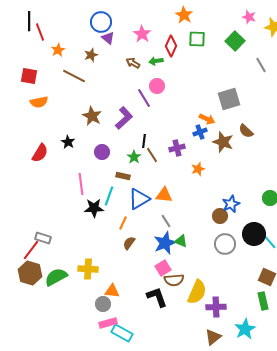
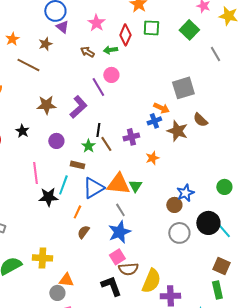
brown star: (92, 116) -> (46, 105), turned -30
orange triangle: (164, 195) -> (118, 184), size x1.4
green triangle: (181, 241) -> (135, 186), moved, turned 40

